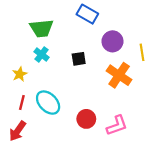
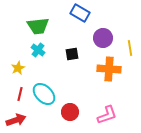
orange cross: (119, 75) -> (109, 69), turned -30
red circle: (86, 119) -> (70, 112), moved
red arrow: (17, 131) -> (16, 120), turned -144

